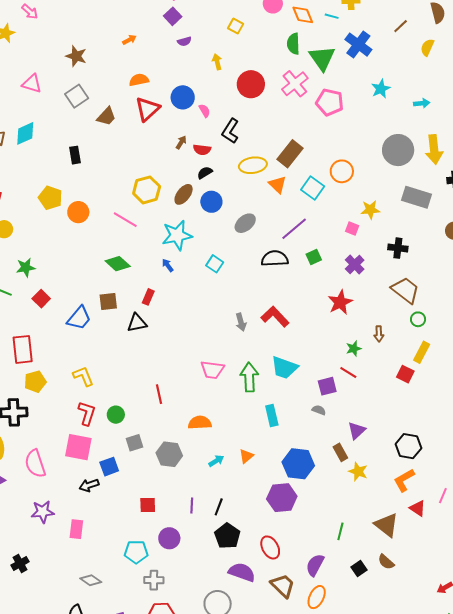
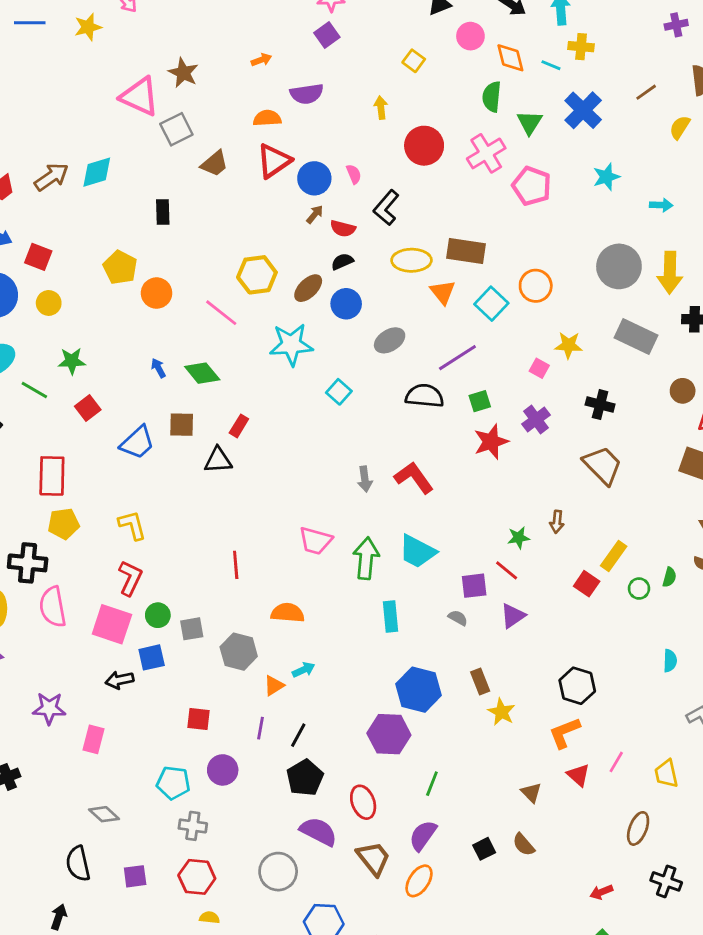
purple semicircle: (184, 41) -> (307, 94), moved, size x1.6
green triangle: (322, 58) -> (530, 122), size x0.7
pink triangle: (32, 84) -> (140, 96), moved, size x1.4
blue circle: (183, 97) -> (314, 178), moved
brown rectangle: (290, 154) -> (466, 251), turned 52
blue arrow: (168, 265) -> (158, 368), moved
red star: (340, 302) -> (491, 442), moved
green circle: (418, 319) -> (639, 589), moved
green circle: (116, 415) -> (158, 615), moved
purple triangle: (357, 431) -> (513, 616), moved
orange triangle: (246, 456) -> (274, 686), moved
pink semicircle: (35, 464) -> (53, 607), moved
brown triangle: (386, 525) -> (531, 793), size x0.6
green line: (340, 531) -> (432, 784), moved

